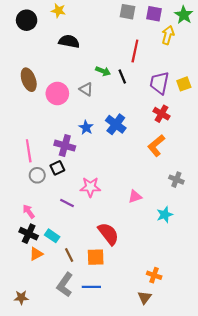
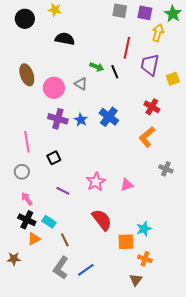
purple trapezoid: (159, 83) -> (150, 65), moved
purple cross: (65, 146) -> (58, 119), moved
gray circle: (37, 175) -> (22, 172), moved
pink star: (90, 187) -> (96, 182), moved, turned -30
cyan star: (165, 215) -> (144, 229), moved
orange square: (96, 257) -> (126, 242), moved
blue line: (91, 287) -> (86, 270), turned -36
brown star: (21, 297) -> (14, 259), moved

